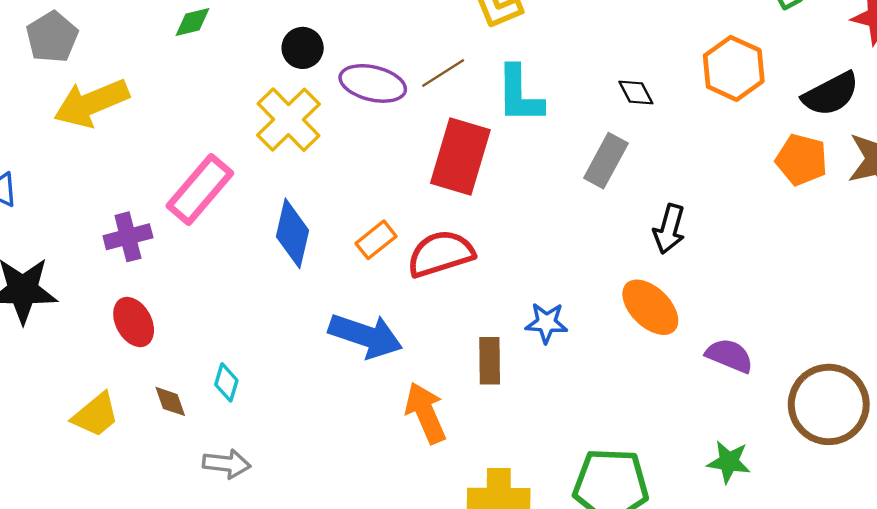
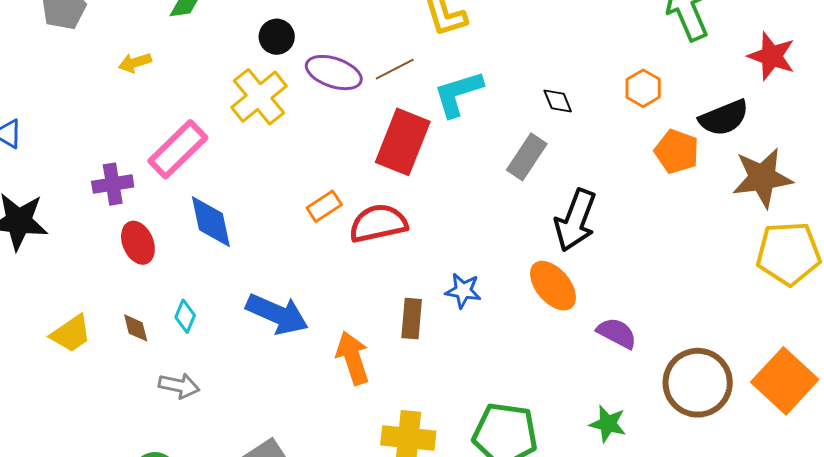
orange hexagon: (734, 68) -> (643, 88), size x0.7
cyan L-shape: (519, 95) -> (458, 94), turned 68
yellow arrow: (91, 103) -> (135, 63), moved, size x0.5
orange pentagon: (802, 160) -> (677, 152), moved
black arrow: (669, 229) -> (575, 220), size x1.5
blue diamond: (293, 233) -> (211, 222), moved, turned -30
red ellipse: (134, 322) -> (138, 243), moved
blue arrow: (366, 336) -> (277, 314), moved

